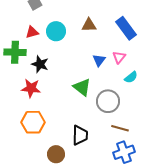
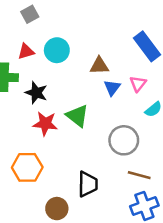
brown triangle: (89, 25) -> (99, 66), moved
green triangle: (82, 87) -> (77, 116), moved
red star: (31, 88) -> (45, 124), moved

